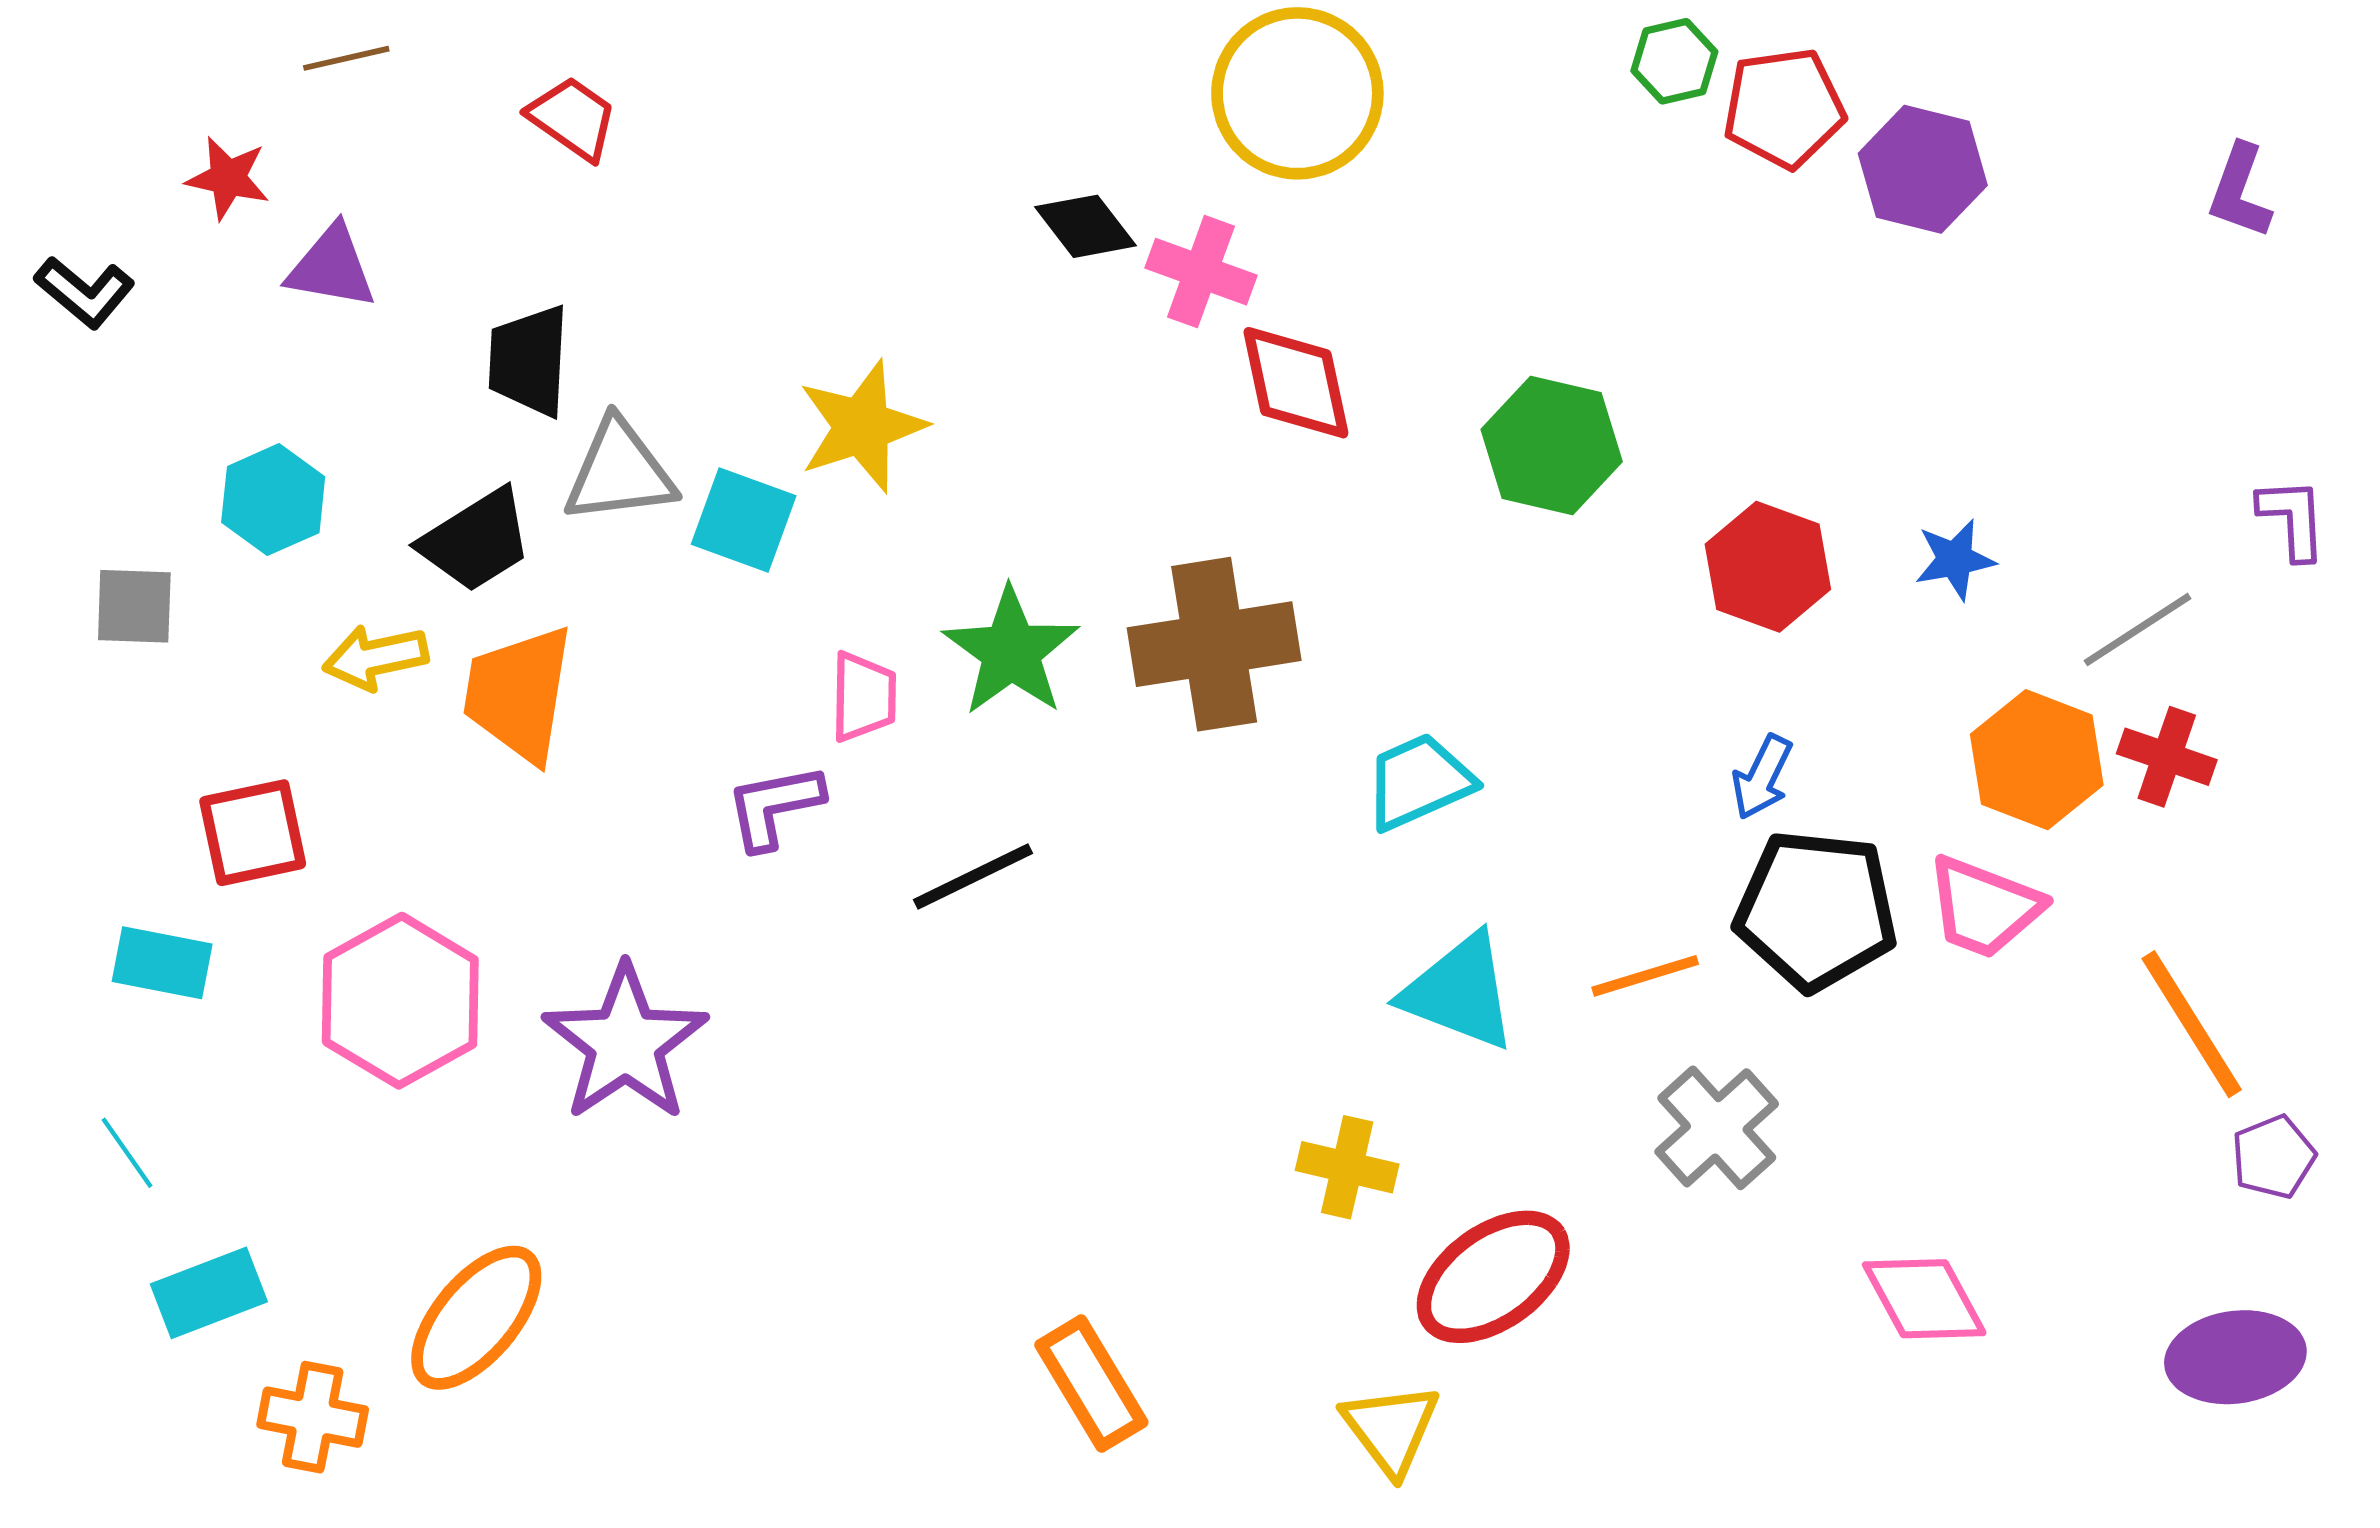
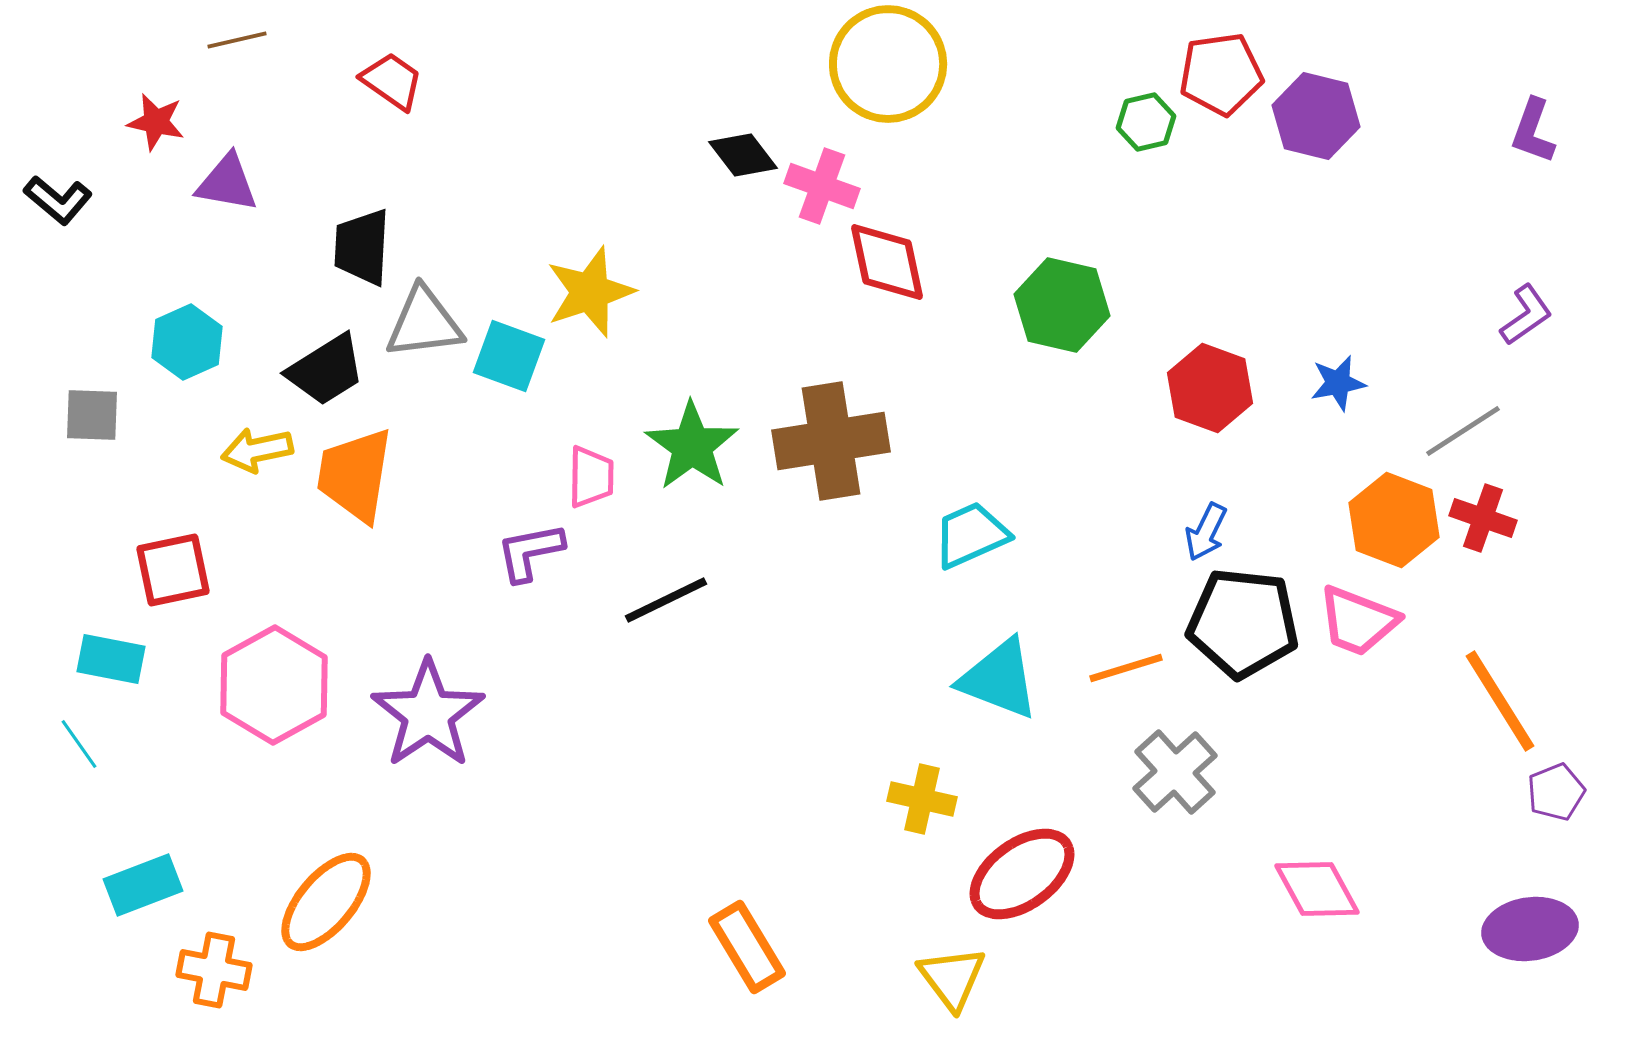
green hexagon: (1674, 61) -> (1146, 122), moved
purple L-shape: (2292, 519) -> (1526, 315), moved, turned 58
cyan line: (127, 1153) -> (79, 744), moved

